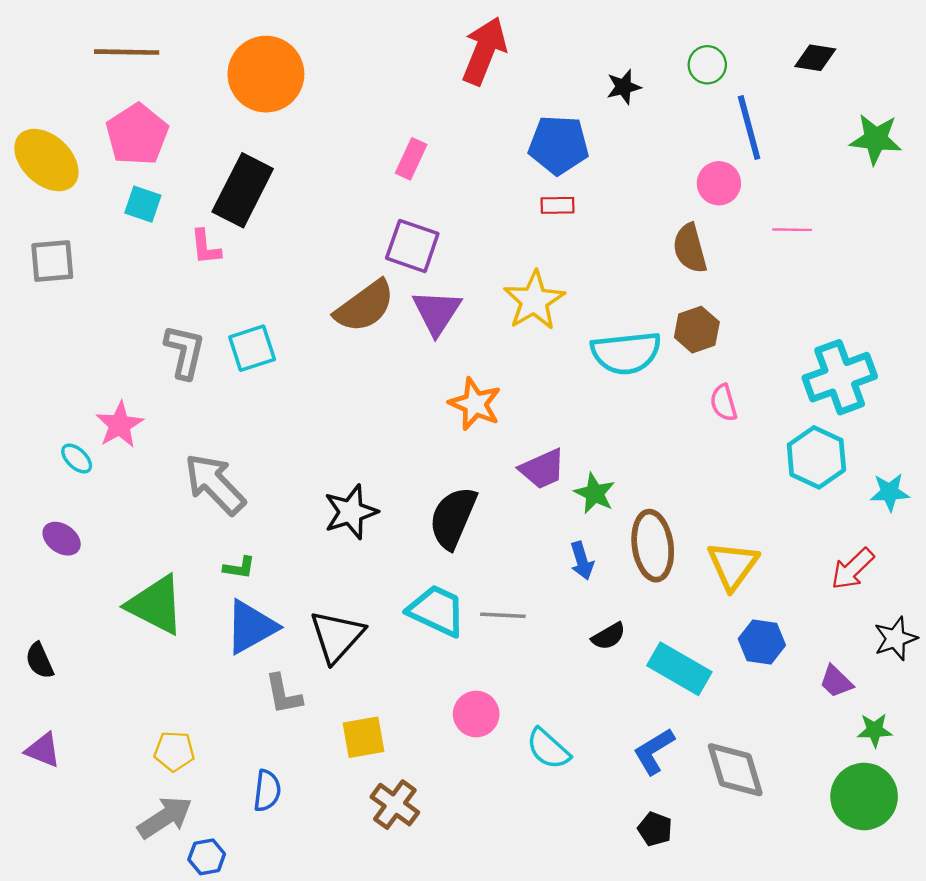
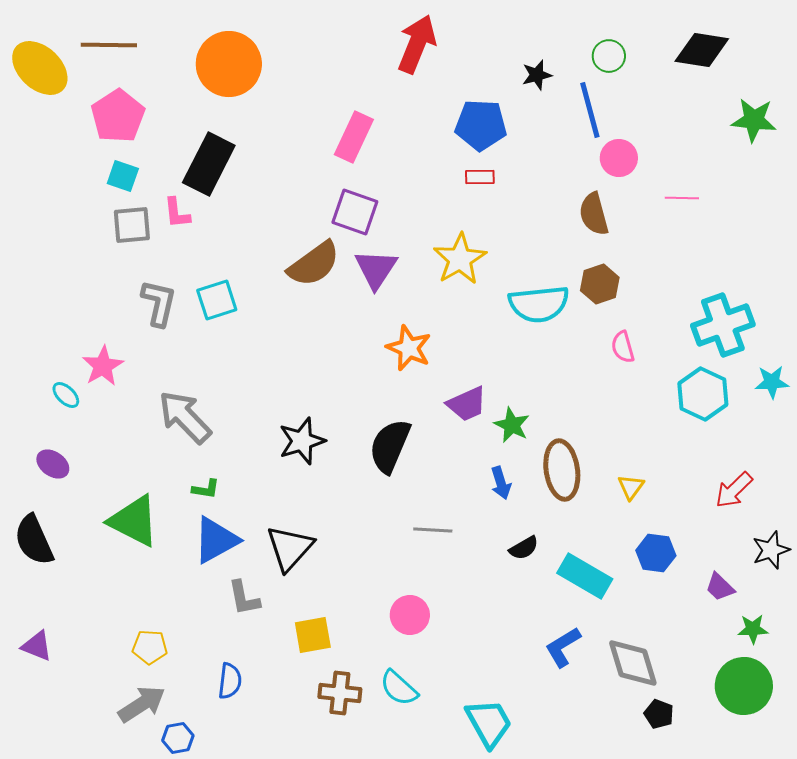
black diamond: (815, 58) -> (702, 50), size x1.5
blue line: (749, 128) -> (590, 110), moved
pink rectangle: (411, 159) -> (354, 137), size x1.4
yellow ellipse: (46, 160) -> (40, 68), moved
gray square: (52, 261) -> (132, 225), moved
cyan star: (890, 492) -> (772, 382), moved
yellow triangle: (733, 565) -> (631, 487), size x0.6
cyan trapezoid: (437, 611) -> (489, 723), moved, turned 36
black semicircle: (39, 661) -> (34, 540), moved, size x1.6
cyan semicircle: (548, 749) -> (399, 688), moved
brown cross: (395, 805) -> (340, 693), turned -30
black pentagon: (655, 829) -> (659, 714), moved

